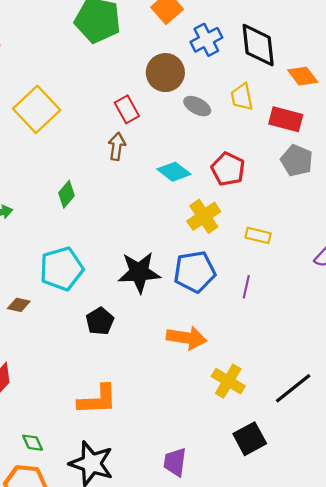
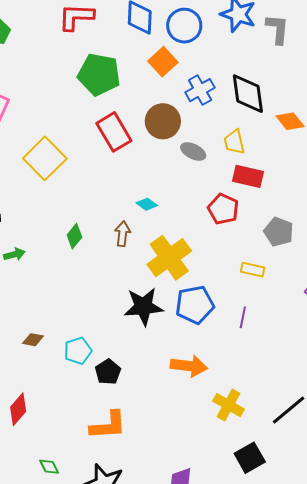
red rectangle: (127, 109) -> (114, 132), moved, size x1.5
red rectangle: (286, 119) -> (248, 176), moved
brown arrow: (117, 146) -> (123, 234), moved
gray pentagon: (297, 161) -> (279, 232), moved
cyan diamond: (174, 172) -> (147, 204), moved, size x0.7
yellow cross: (204, 216) -> (169, 258), moved, size x1.4
cyan pentagon: (62, 269) -> (78, 351), moved, size x0.7
black pentagon: (100, 321) -> (108, 372), moved

